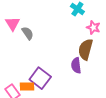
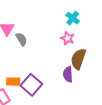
pink star: (93, 27) -> (67, 38), moved
orange rectangle: (27, 86) -> (13, 82), moved

